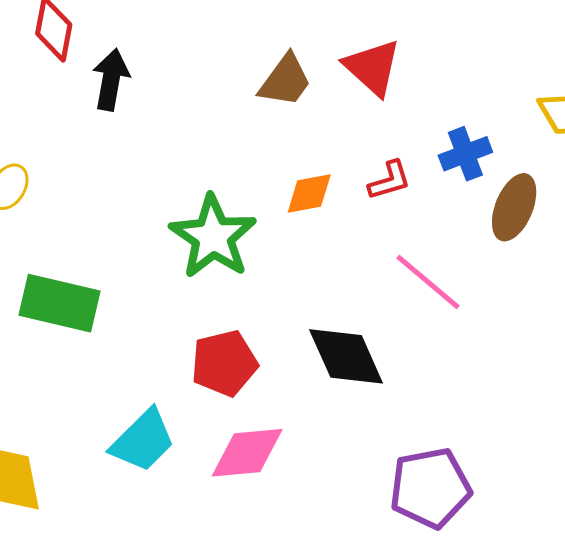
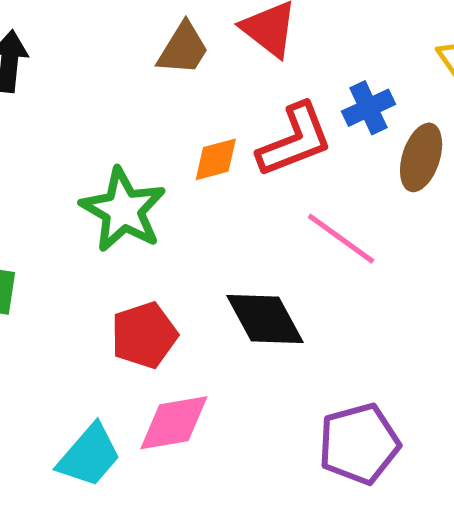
red L-shape: (389, 180) -> (295, 140), size x1.8
cyan trapezoid: (143, 441) -> (89, 456), moved

